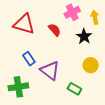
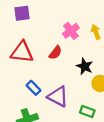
red semicircle: (55, 30) -> (55, 53), turned 88
black star: (84, 36) -> (85, 66), moved

